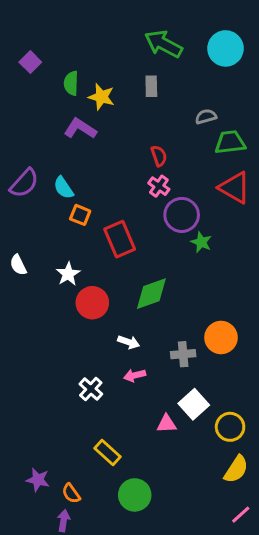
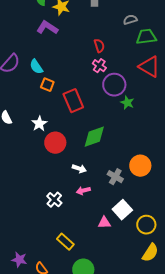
gray cross: (183, 354) -> (115, 177), turned 35

